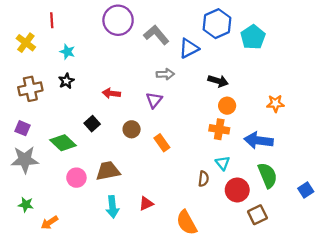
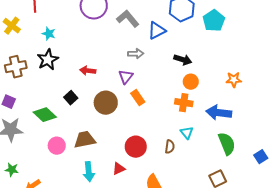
black star: (66, 81) -> (48, 60), size x1.5
brown circle: (132, 129) -> (106, 103), size x1.5
orange rectangle: (162, 143) -> (138, 98), moved
red circle: (237, 190) -> (136, 147), moved

